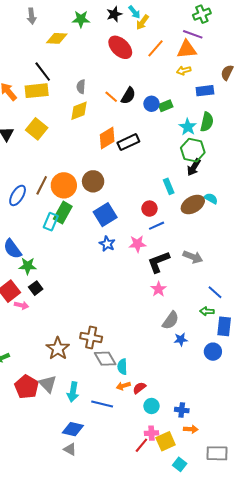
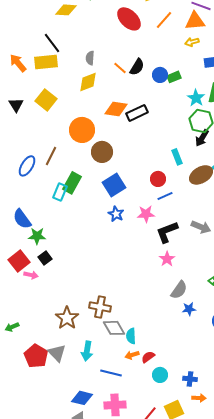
orange diamond: (107, 138) -> (116, 109), turned 40
orange circle: (64, 185) -> (82, 130), moved
cyan arrow: (73, 392) -> (87, 351), moved
pink cross: (151, 433) -> (115, 405), moved, size x1.5

